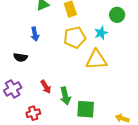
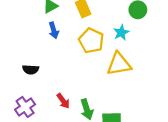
blue arrow: (35, 34) -> (54, 30), moved
yellow pentagon: (75, 37) -> (91, 41), turned -30

